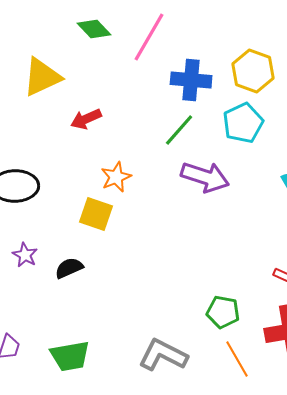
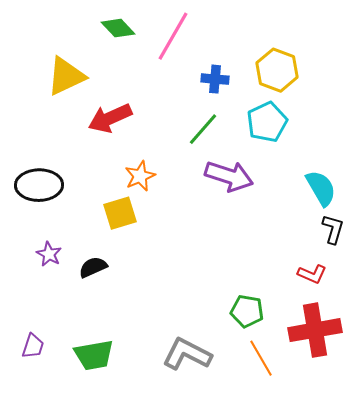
blue cross: (191, 80) -> (215, 79), size x0.7
red arrow: (86, 119) -> (110, 118), size x1.4
yellow square: (96, 214) -> (120, 213), turned -36

